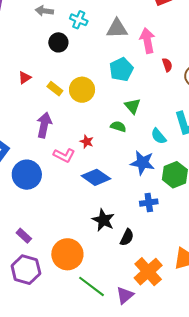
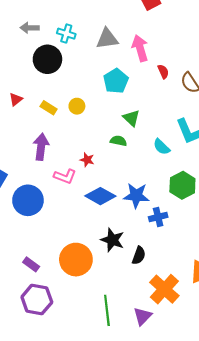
black circle: (58, 42) -> (47, 59), size x1.4
yellow circle: (82, 90) -> (77, 106), size x0.6
blue star: (142, 163) -> (136, 196), moved
orange circle: (67, 254) -> (76, 260), moved
green line: (92, 286) -> (107, 310), turned 52

